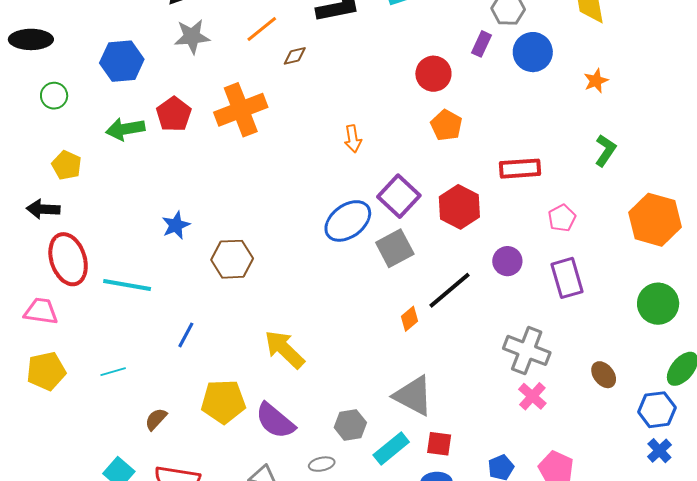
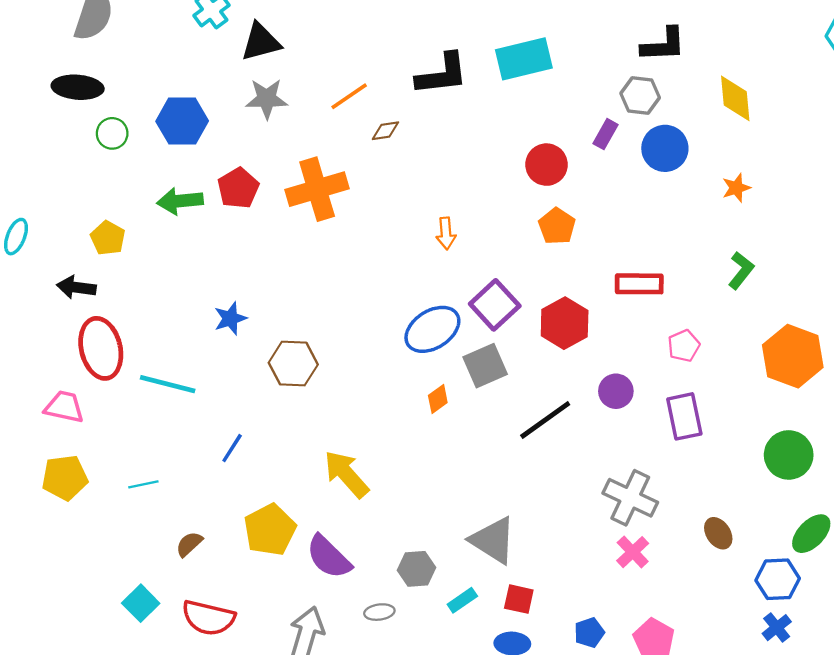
green circle: (54, 96) -> (112, 133), moved
orange diamond: (409, 319) -> (438, 399), moved
yellow pentagon: (223, 402) -> (270, 530), turned -30
cyan rectangle: (391, 449) -> (462, 600), size x0.7

